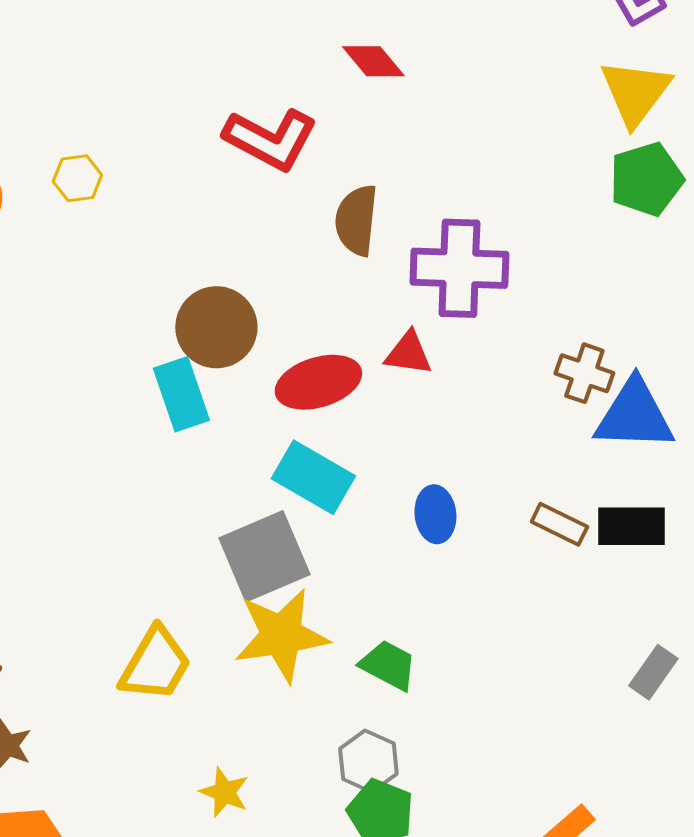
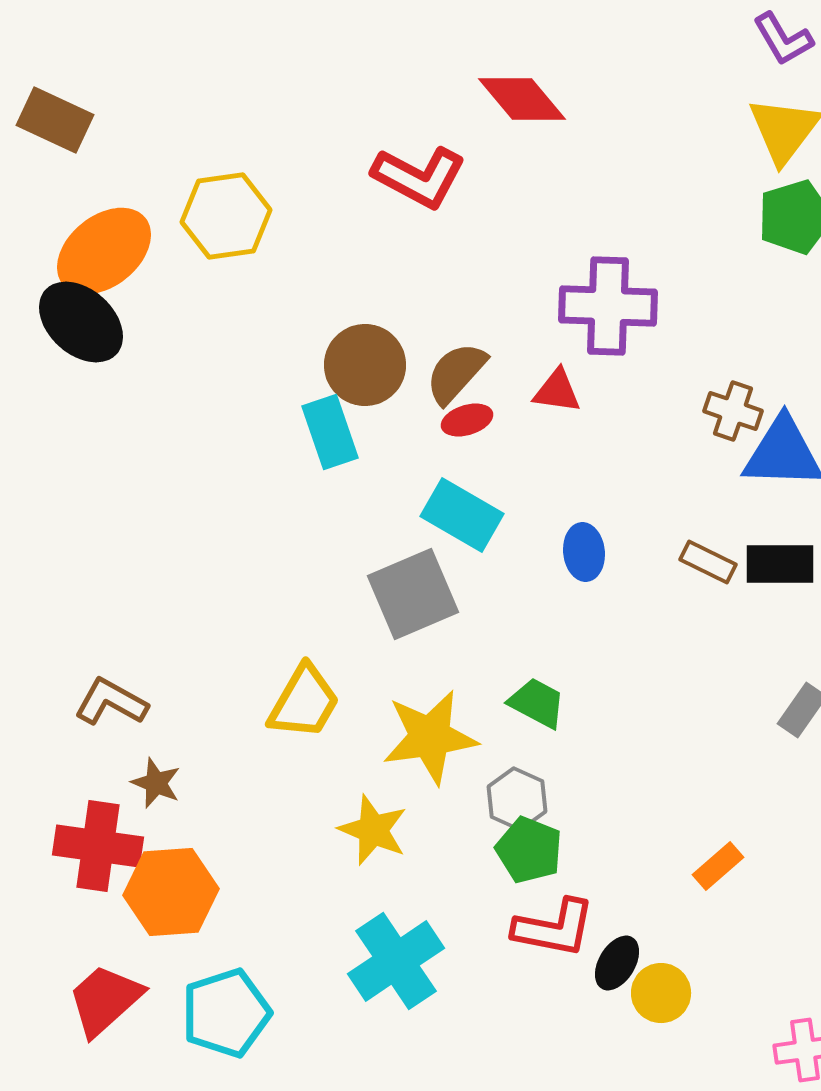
red diamond: (373, 61) -> (522, 99), size x1.4
yellow hexagon: (77, 178) -> (226, 216), size x1.8
brown semicircle: (356, 220) -> (456, 373), moved, turned 36
red ellipse: (318, 382) -> (467, 420), size x0.6
yellow star: (281, 635) -> (430, 737), moved
yellow star: (224, 792) -> (373, 830), size x1.4

